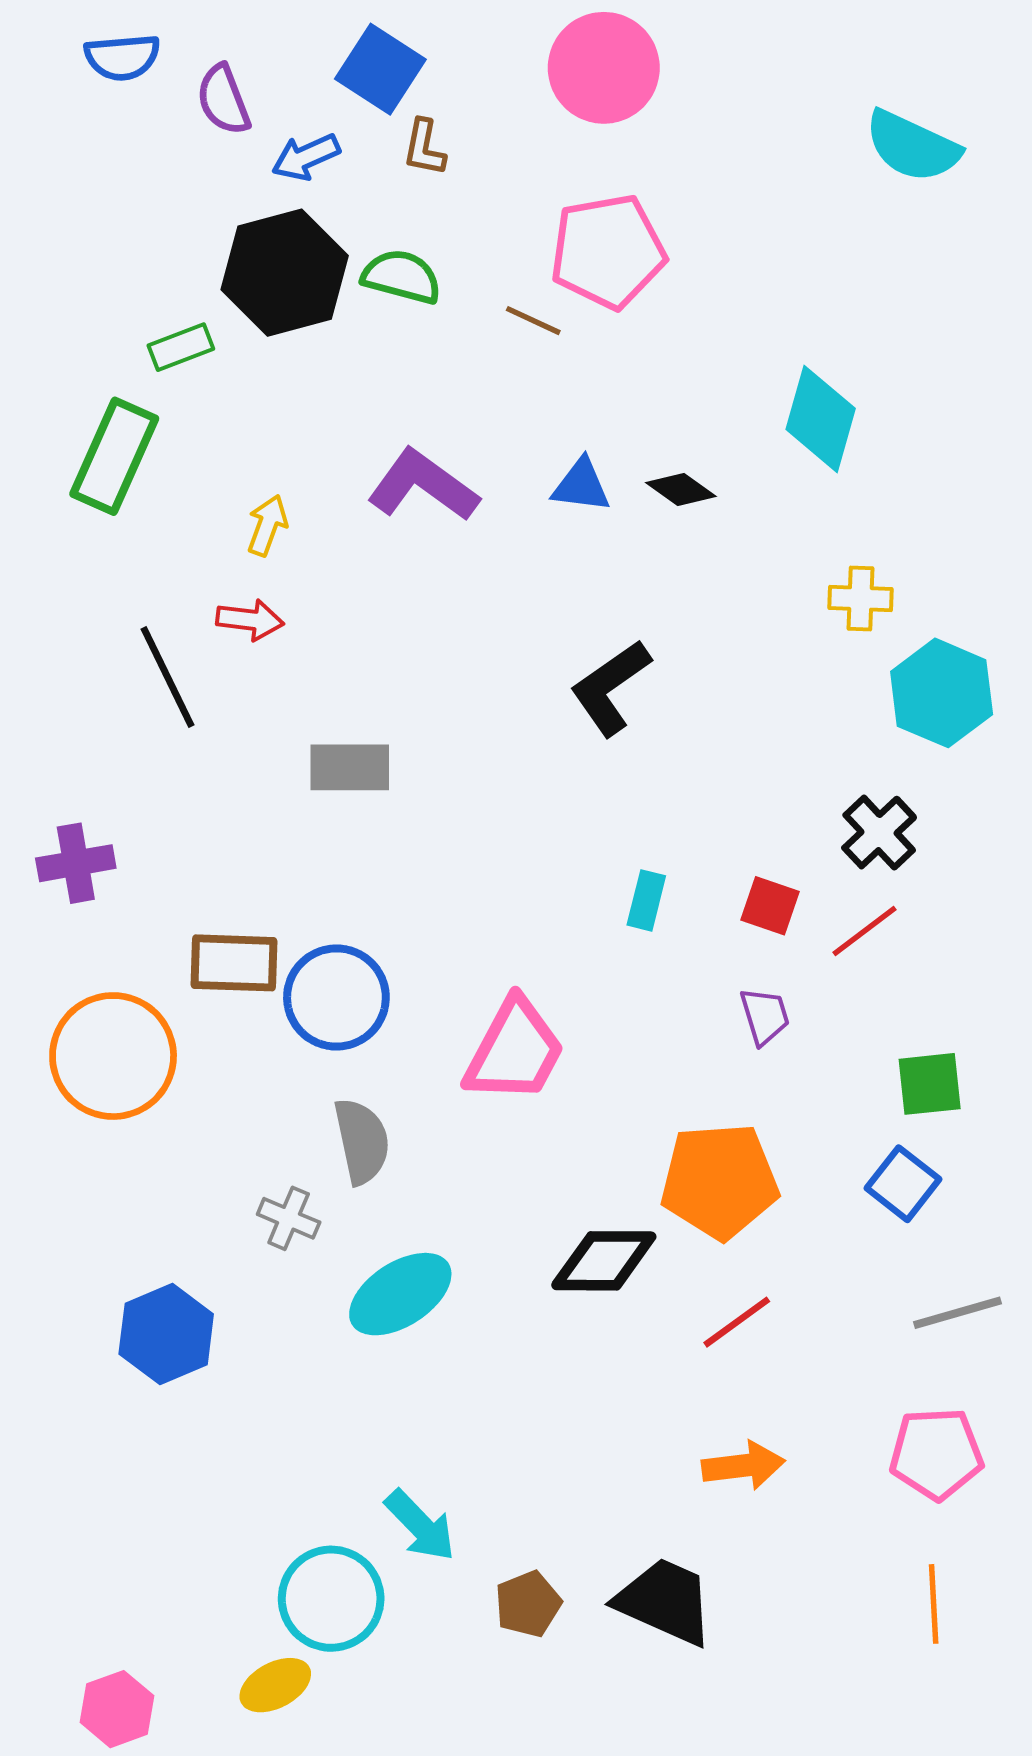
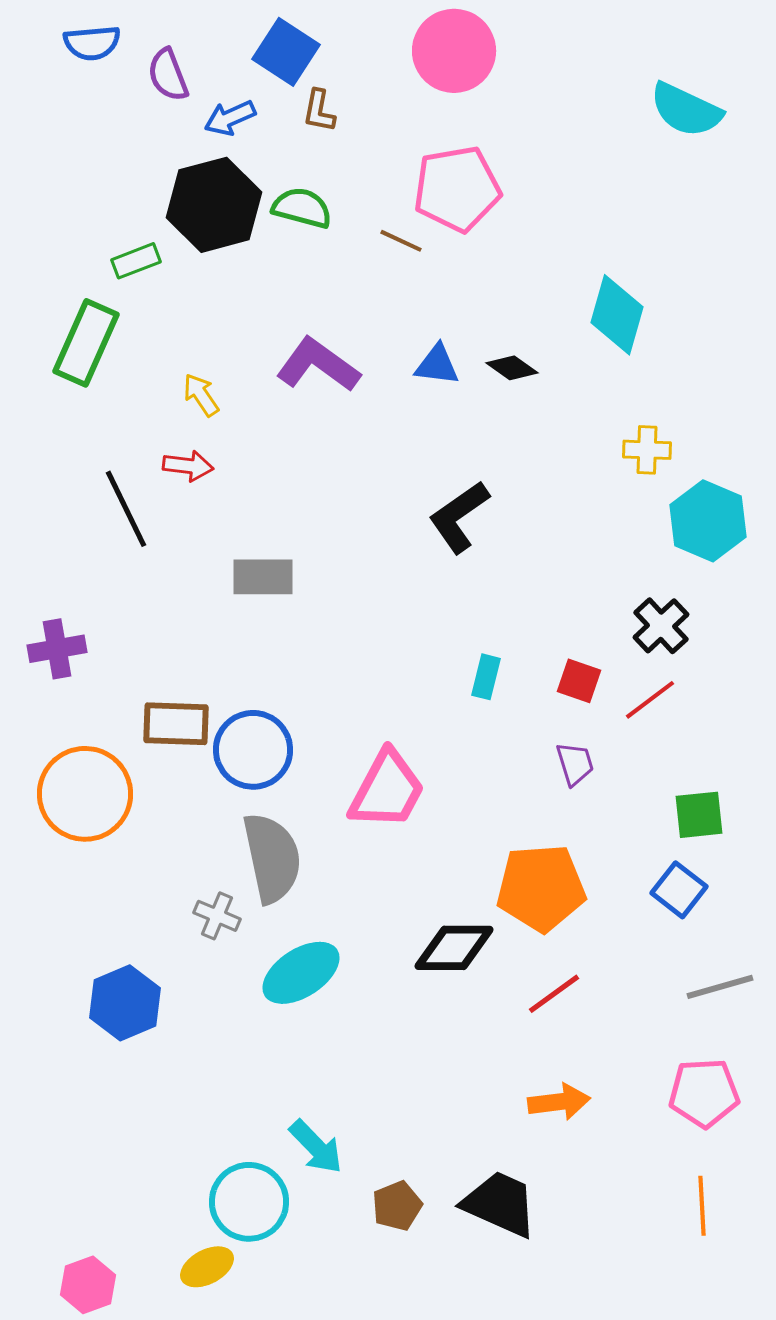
yellow arrow: (267, 525) -> (201, 395), turned -54
gray semicircle: (362, 1141) -> (272, 858), size x1.4

